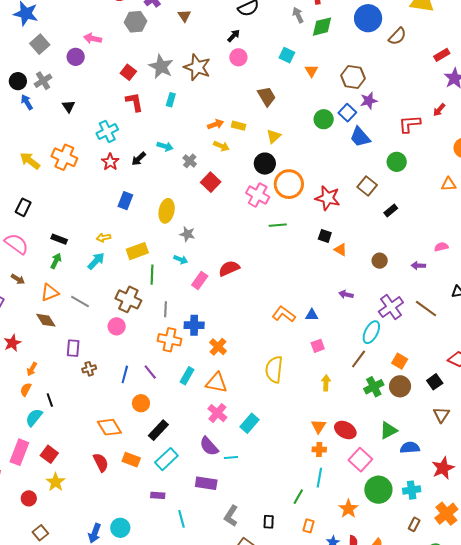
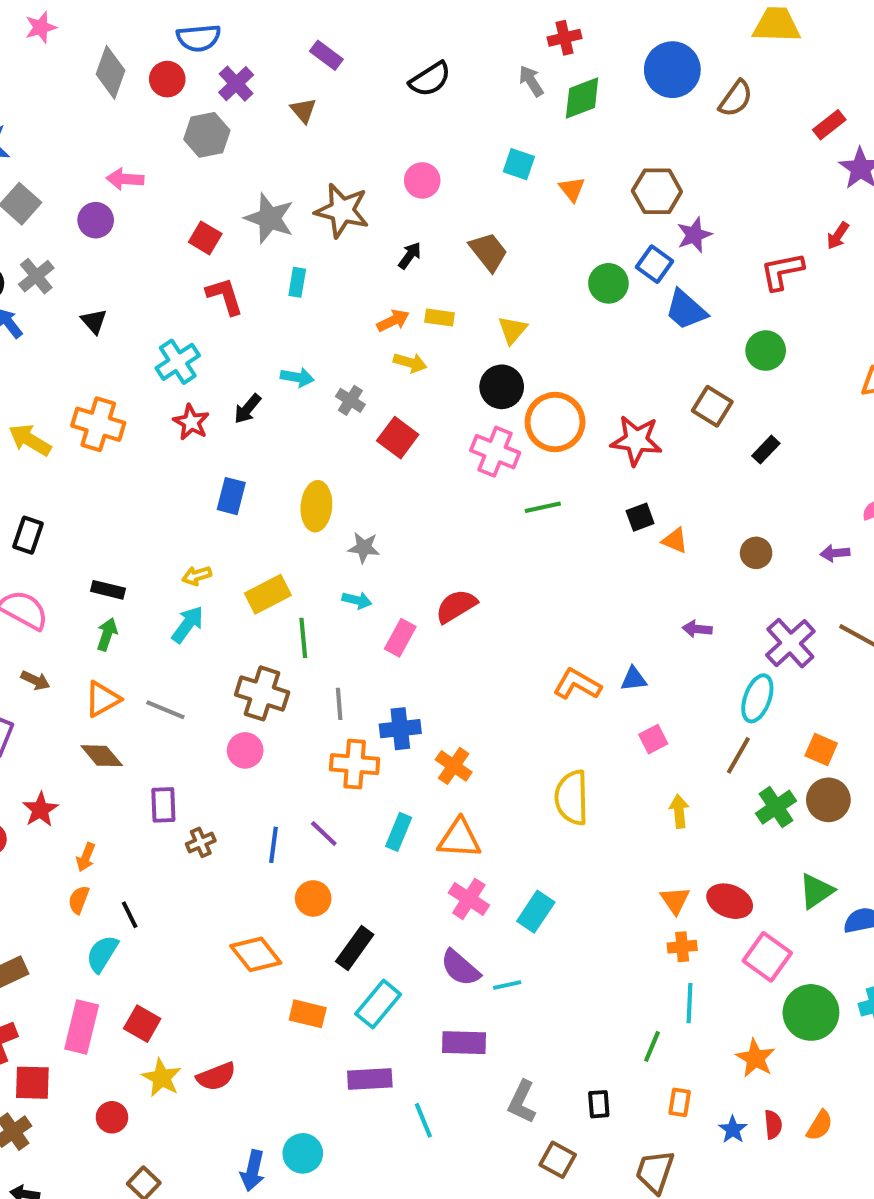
black arrow: (234, 36) -> (410, 256), moved
black square: (325, 236) -> (640, 517), turned -32
red semicircle: (101, 462) -> (216, 1077), moved, turned 102
purple rectangle: (158, 495) -> (370, 1079), size x1.5

